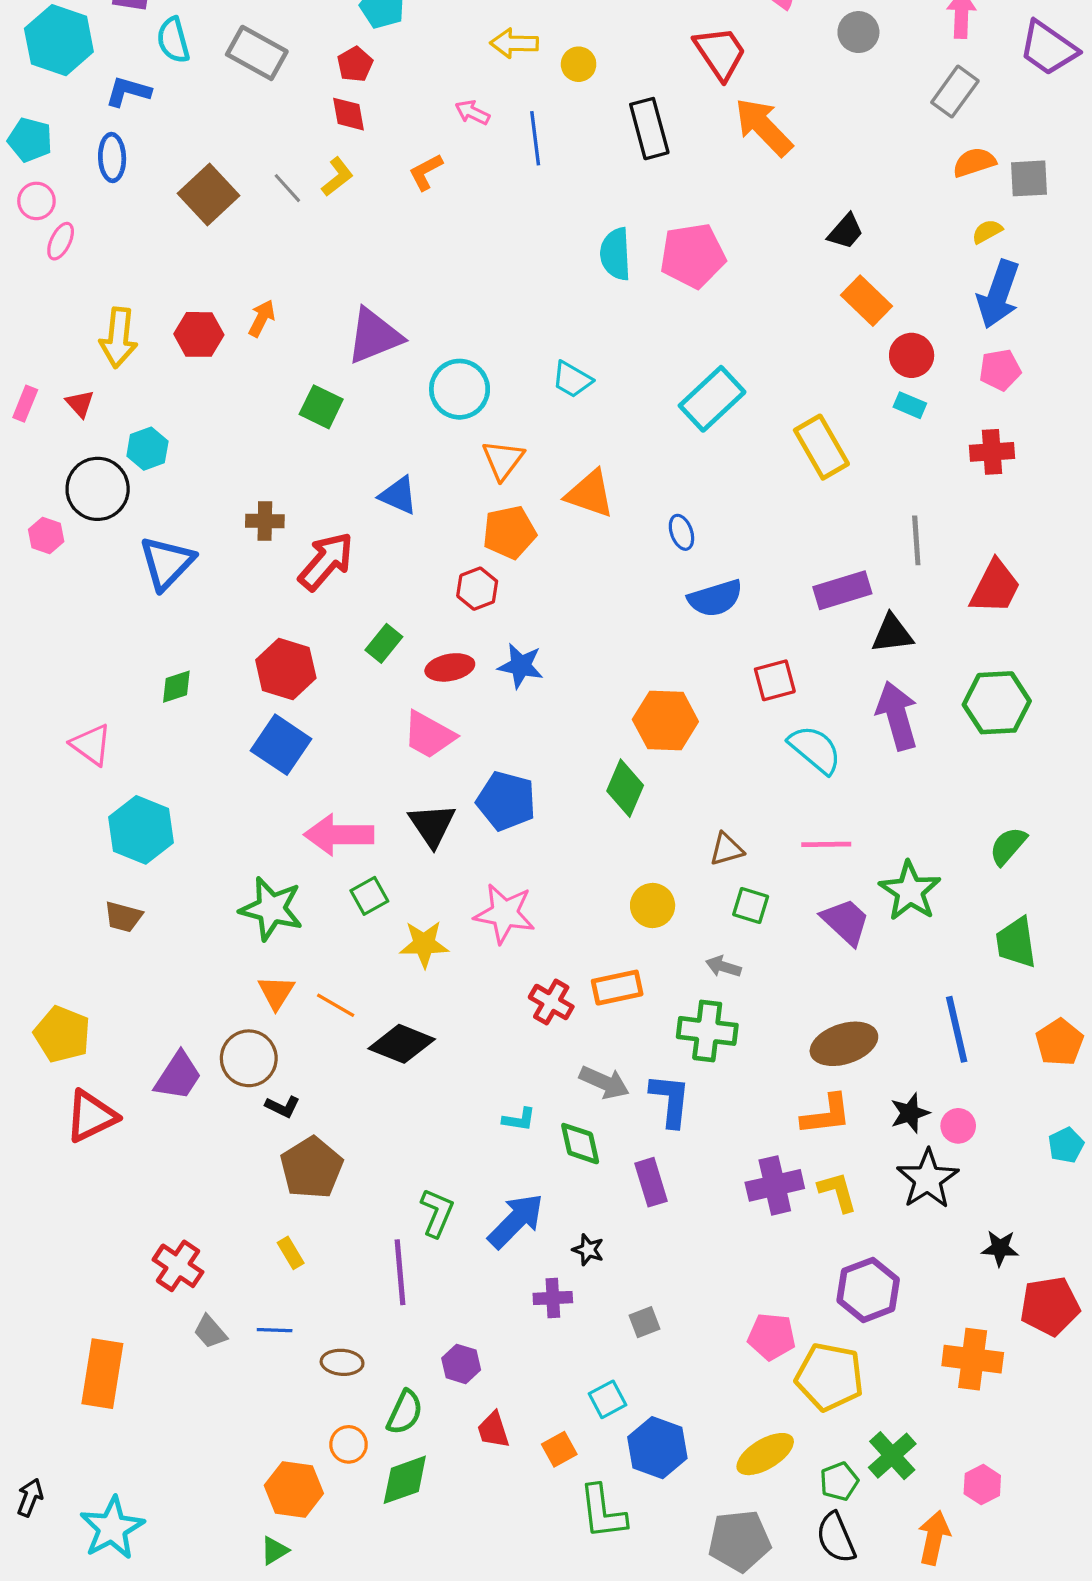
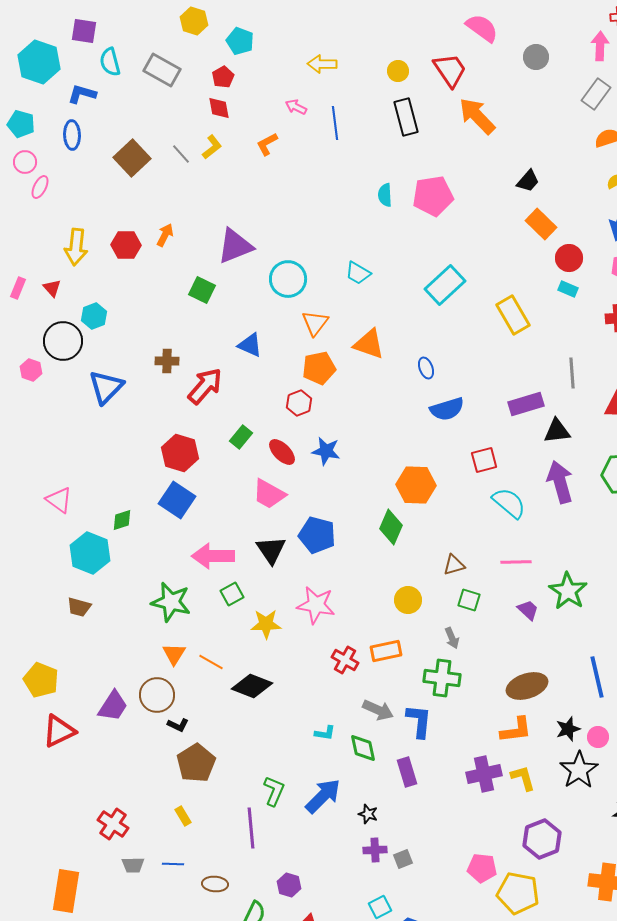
yellow circle: (579, 64) -> (398, 71), moved
cyan semicircle: (616, 254) -> (385, 195), size x0.7
red ellipse: (450, 667) -> (282, 452), turned 56
green diamond: (176, 687) -> (122, 520), moved
purple trapezoid: (846, 922) -> (528, 610), size x0.7
gray arrow: (723, 967) -> (452, 638), turned -130
purple cross: (553, 1298) -> (375, 850), moved
gray trapezoid: (210, 1332) -> (133, 865), turned -50

